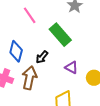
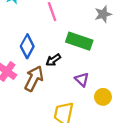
green rectangle: (60, 35) -> (79, 41), turned -45

